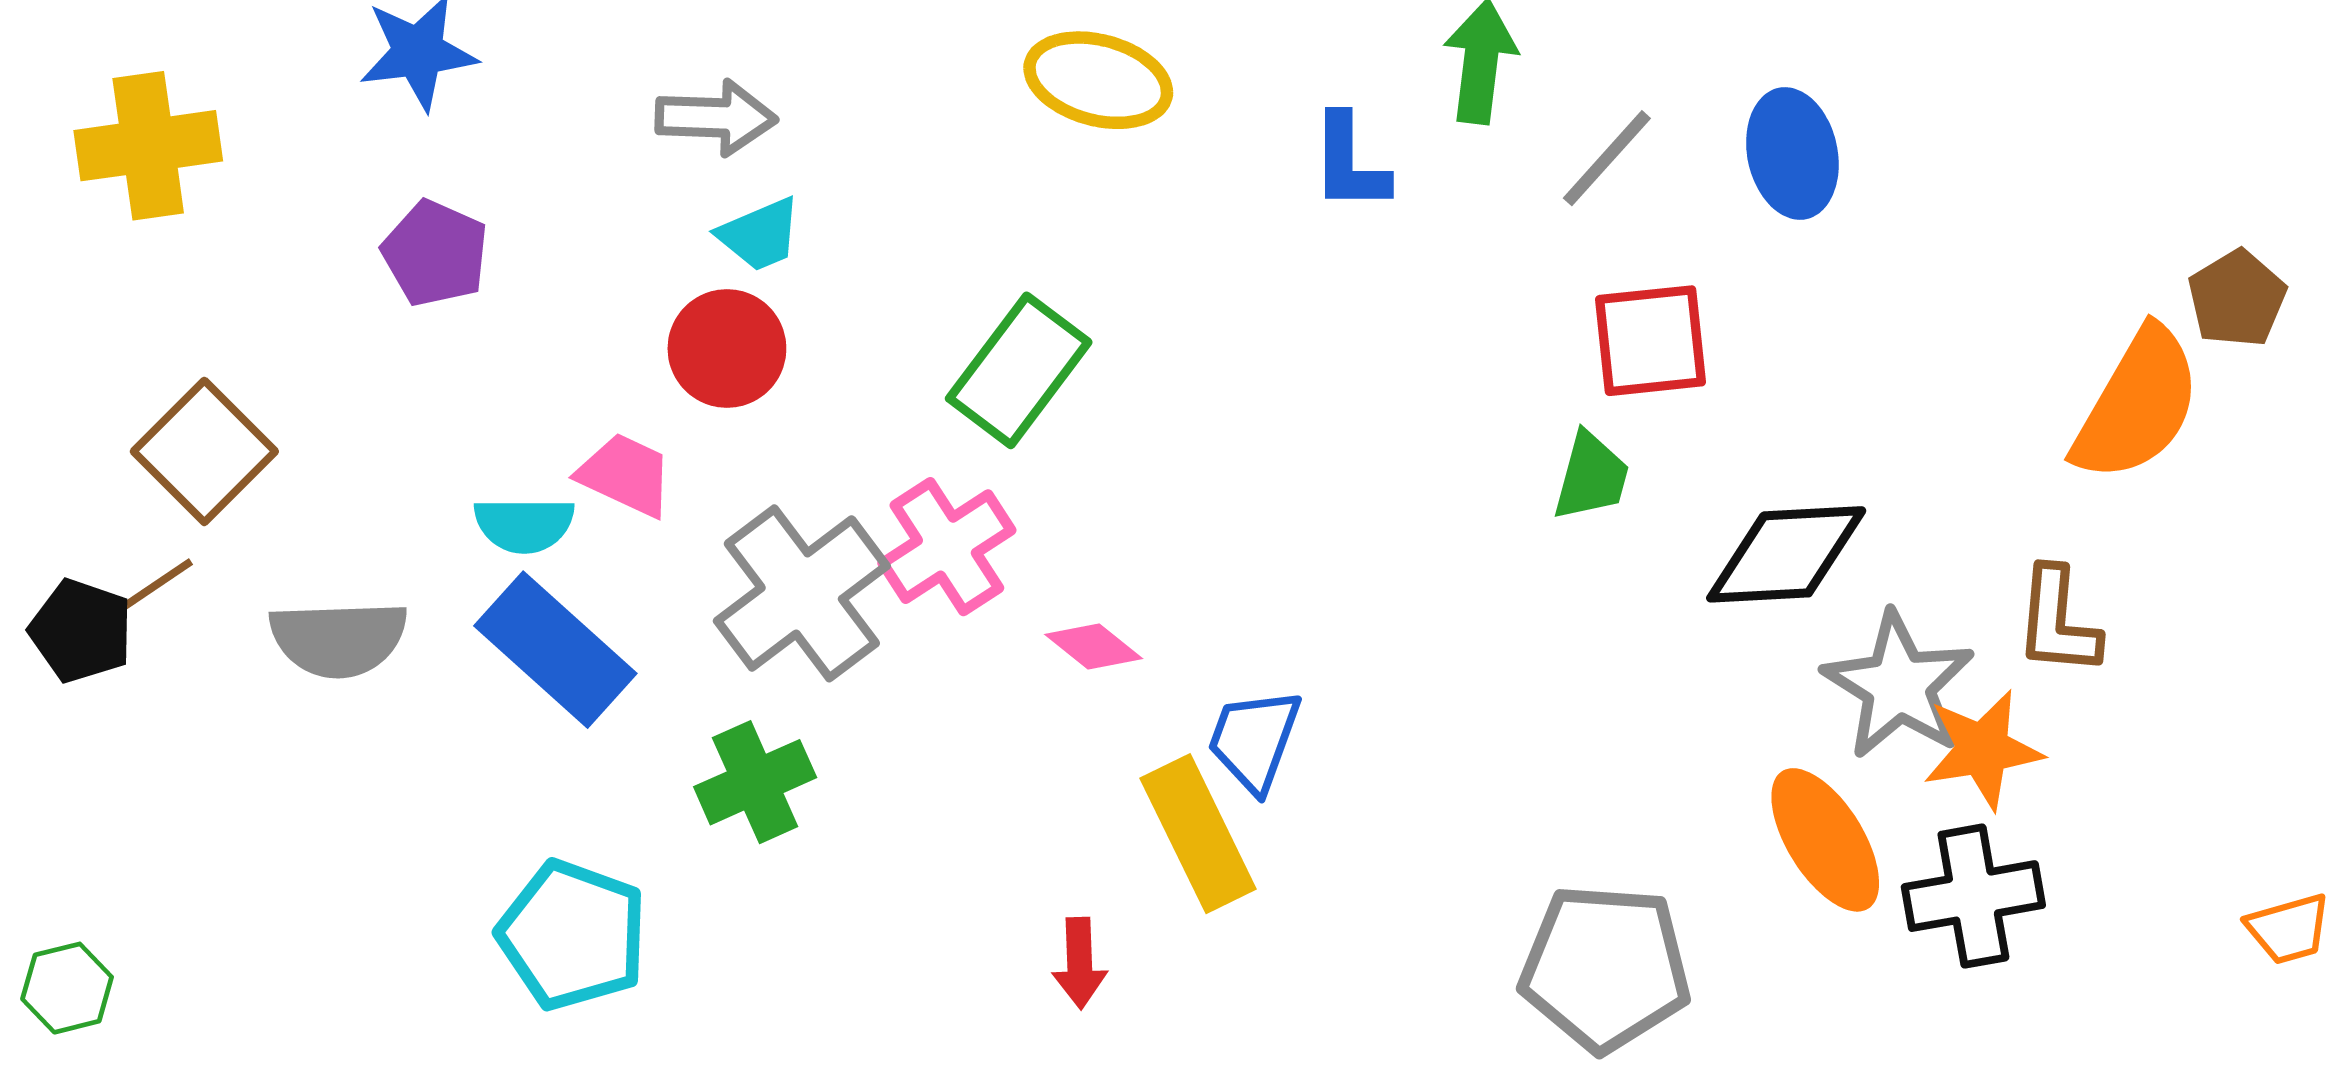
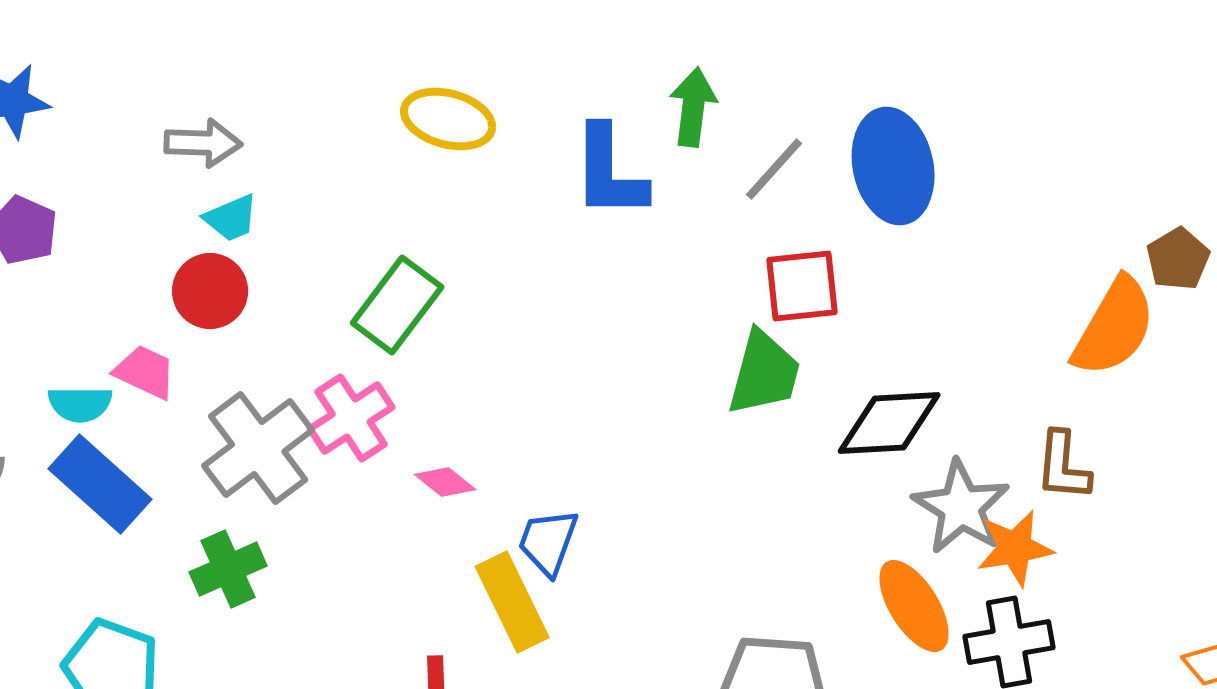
blue ellipse: (1792, 153) -> (893, 166), size x1.4
blue L-shape: (1349, 163) -> (609, 172), size x1.5
green trapezoid: (1591, 476) -> (764, 373), size x1.5

